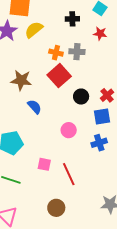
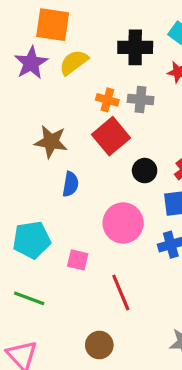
black cross: (72, 19) -> (135, 47), size x1.5
blue semicircle: (34, 107) -> (70, 184), turned 49
pink circle: (69, 130) -> (123, 223), size x1.6
pink square: (44, 164) -> (78, 260), moved

